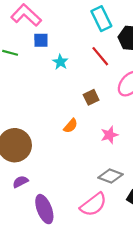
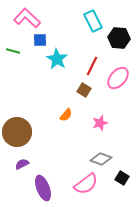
red line: (100, 56) -> (92, 66), moved, turned 66
cyan star: (60, 62) -> (57, 59), size x1.5
brown square: (91, 97) -> (84, 90), turned -32

